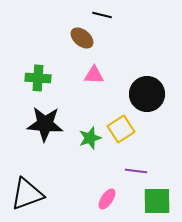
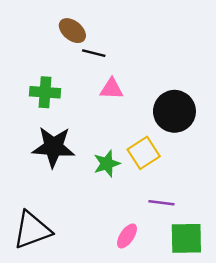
black line: (102, 15) -> (94, 53), moved
brown ellipse: (82, 38) -> (72, 31), moved

